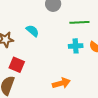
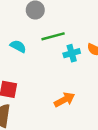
green line: (79, 22) -> (53, 36), moved

